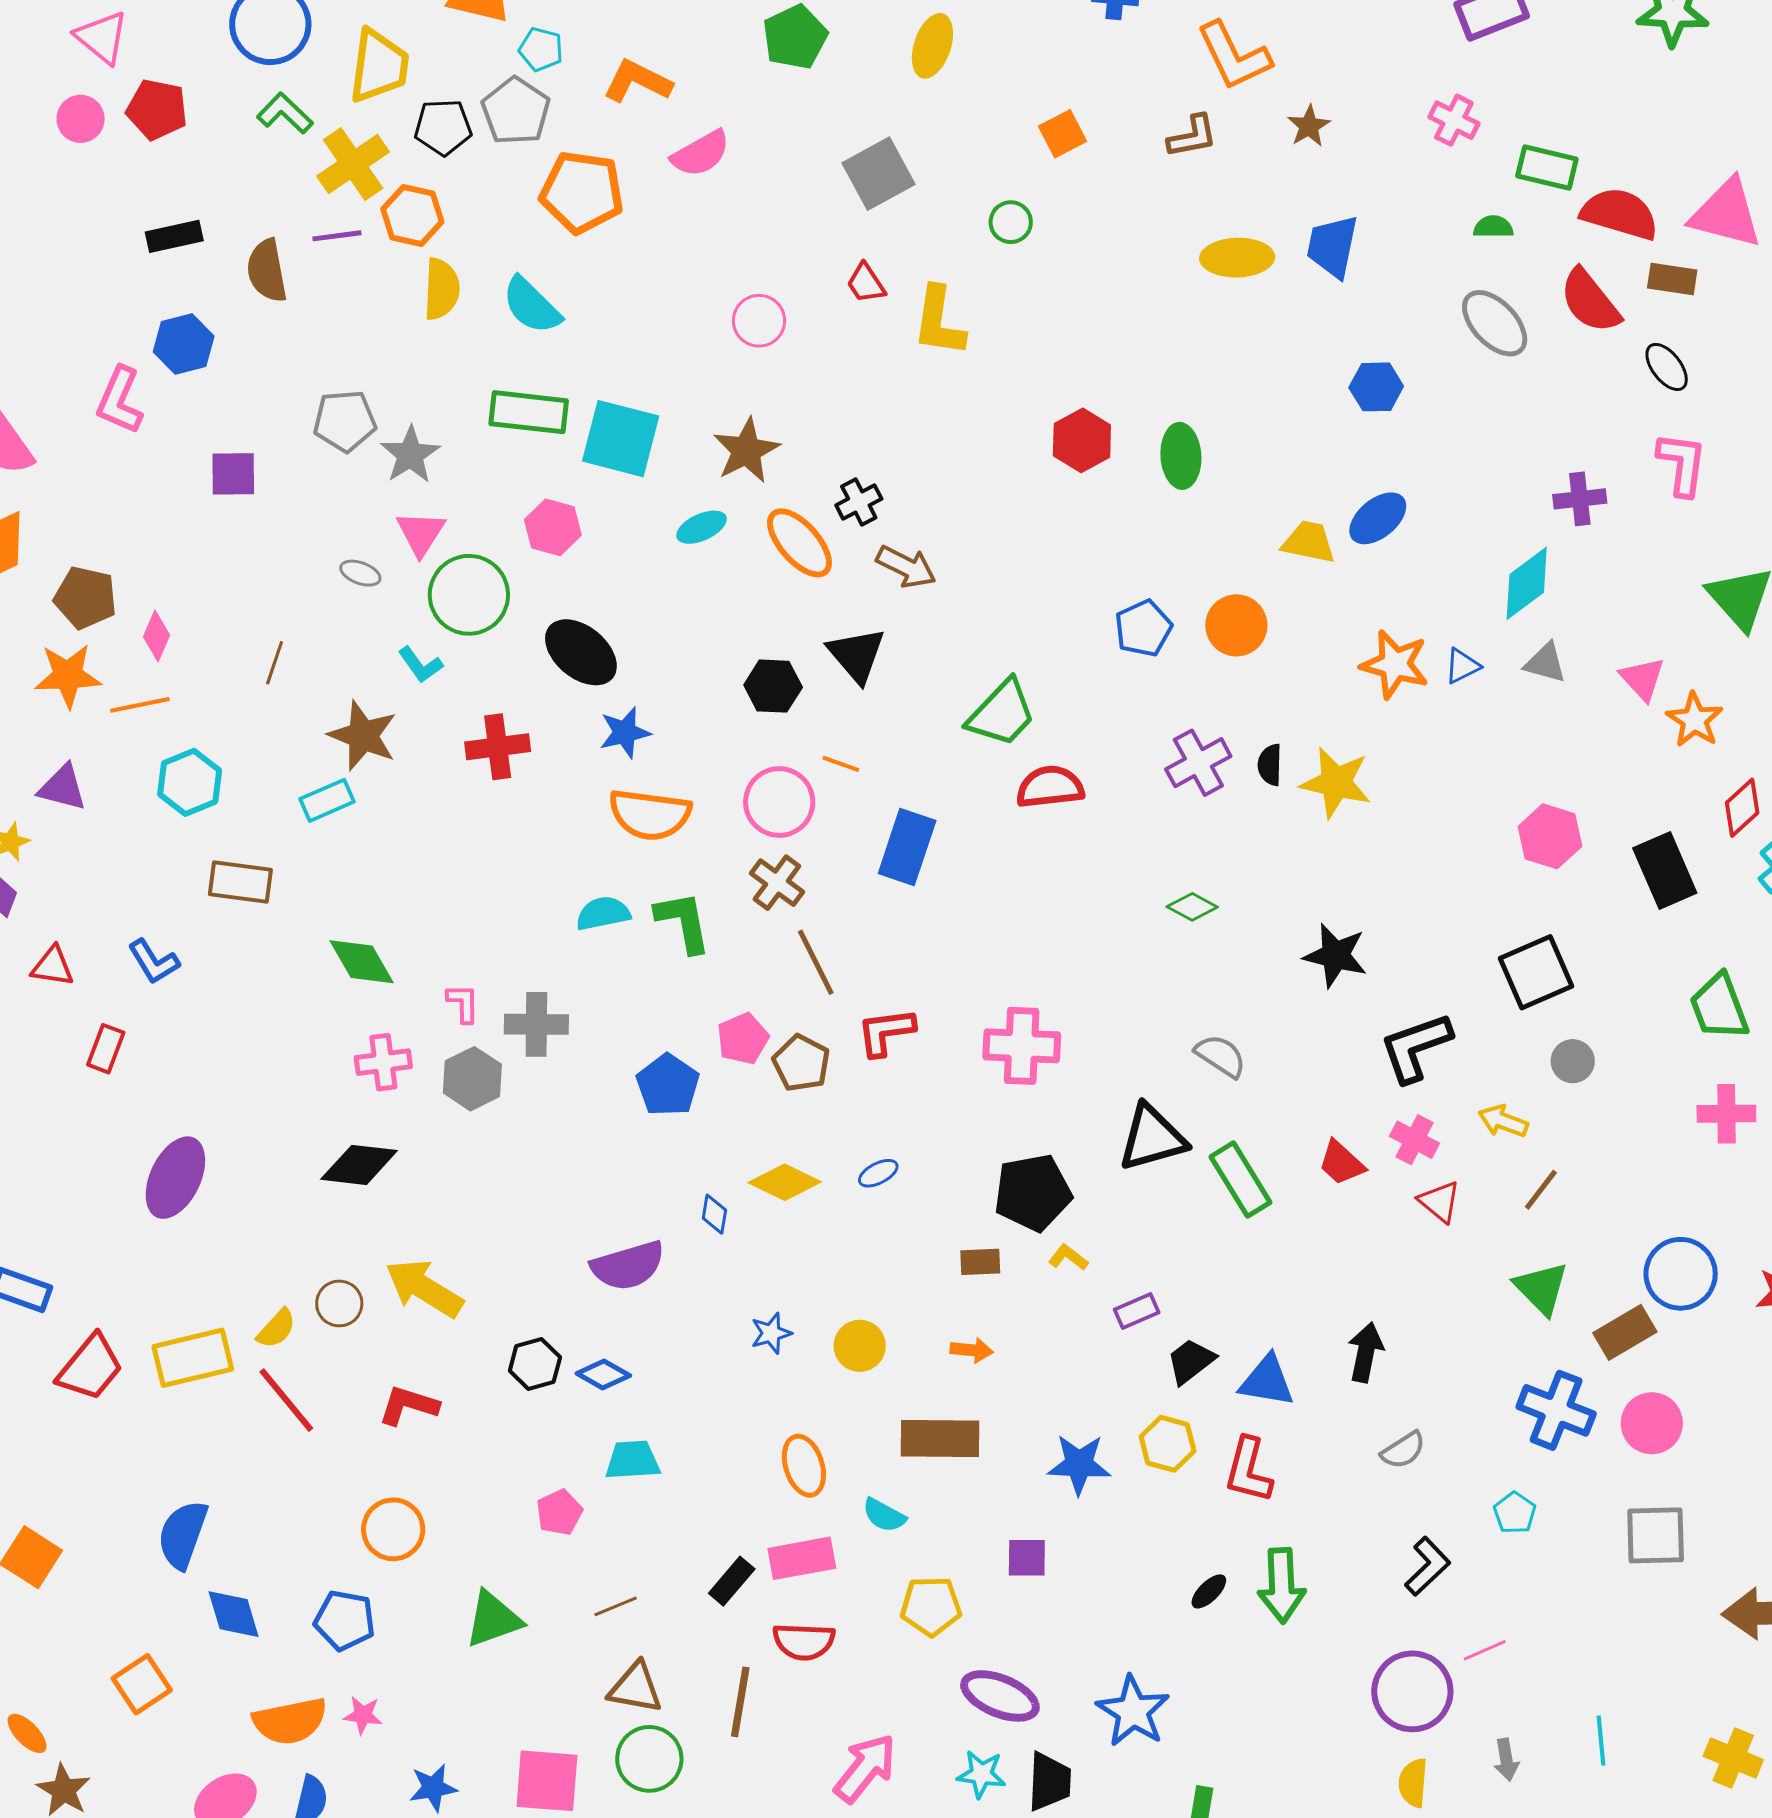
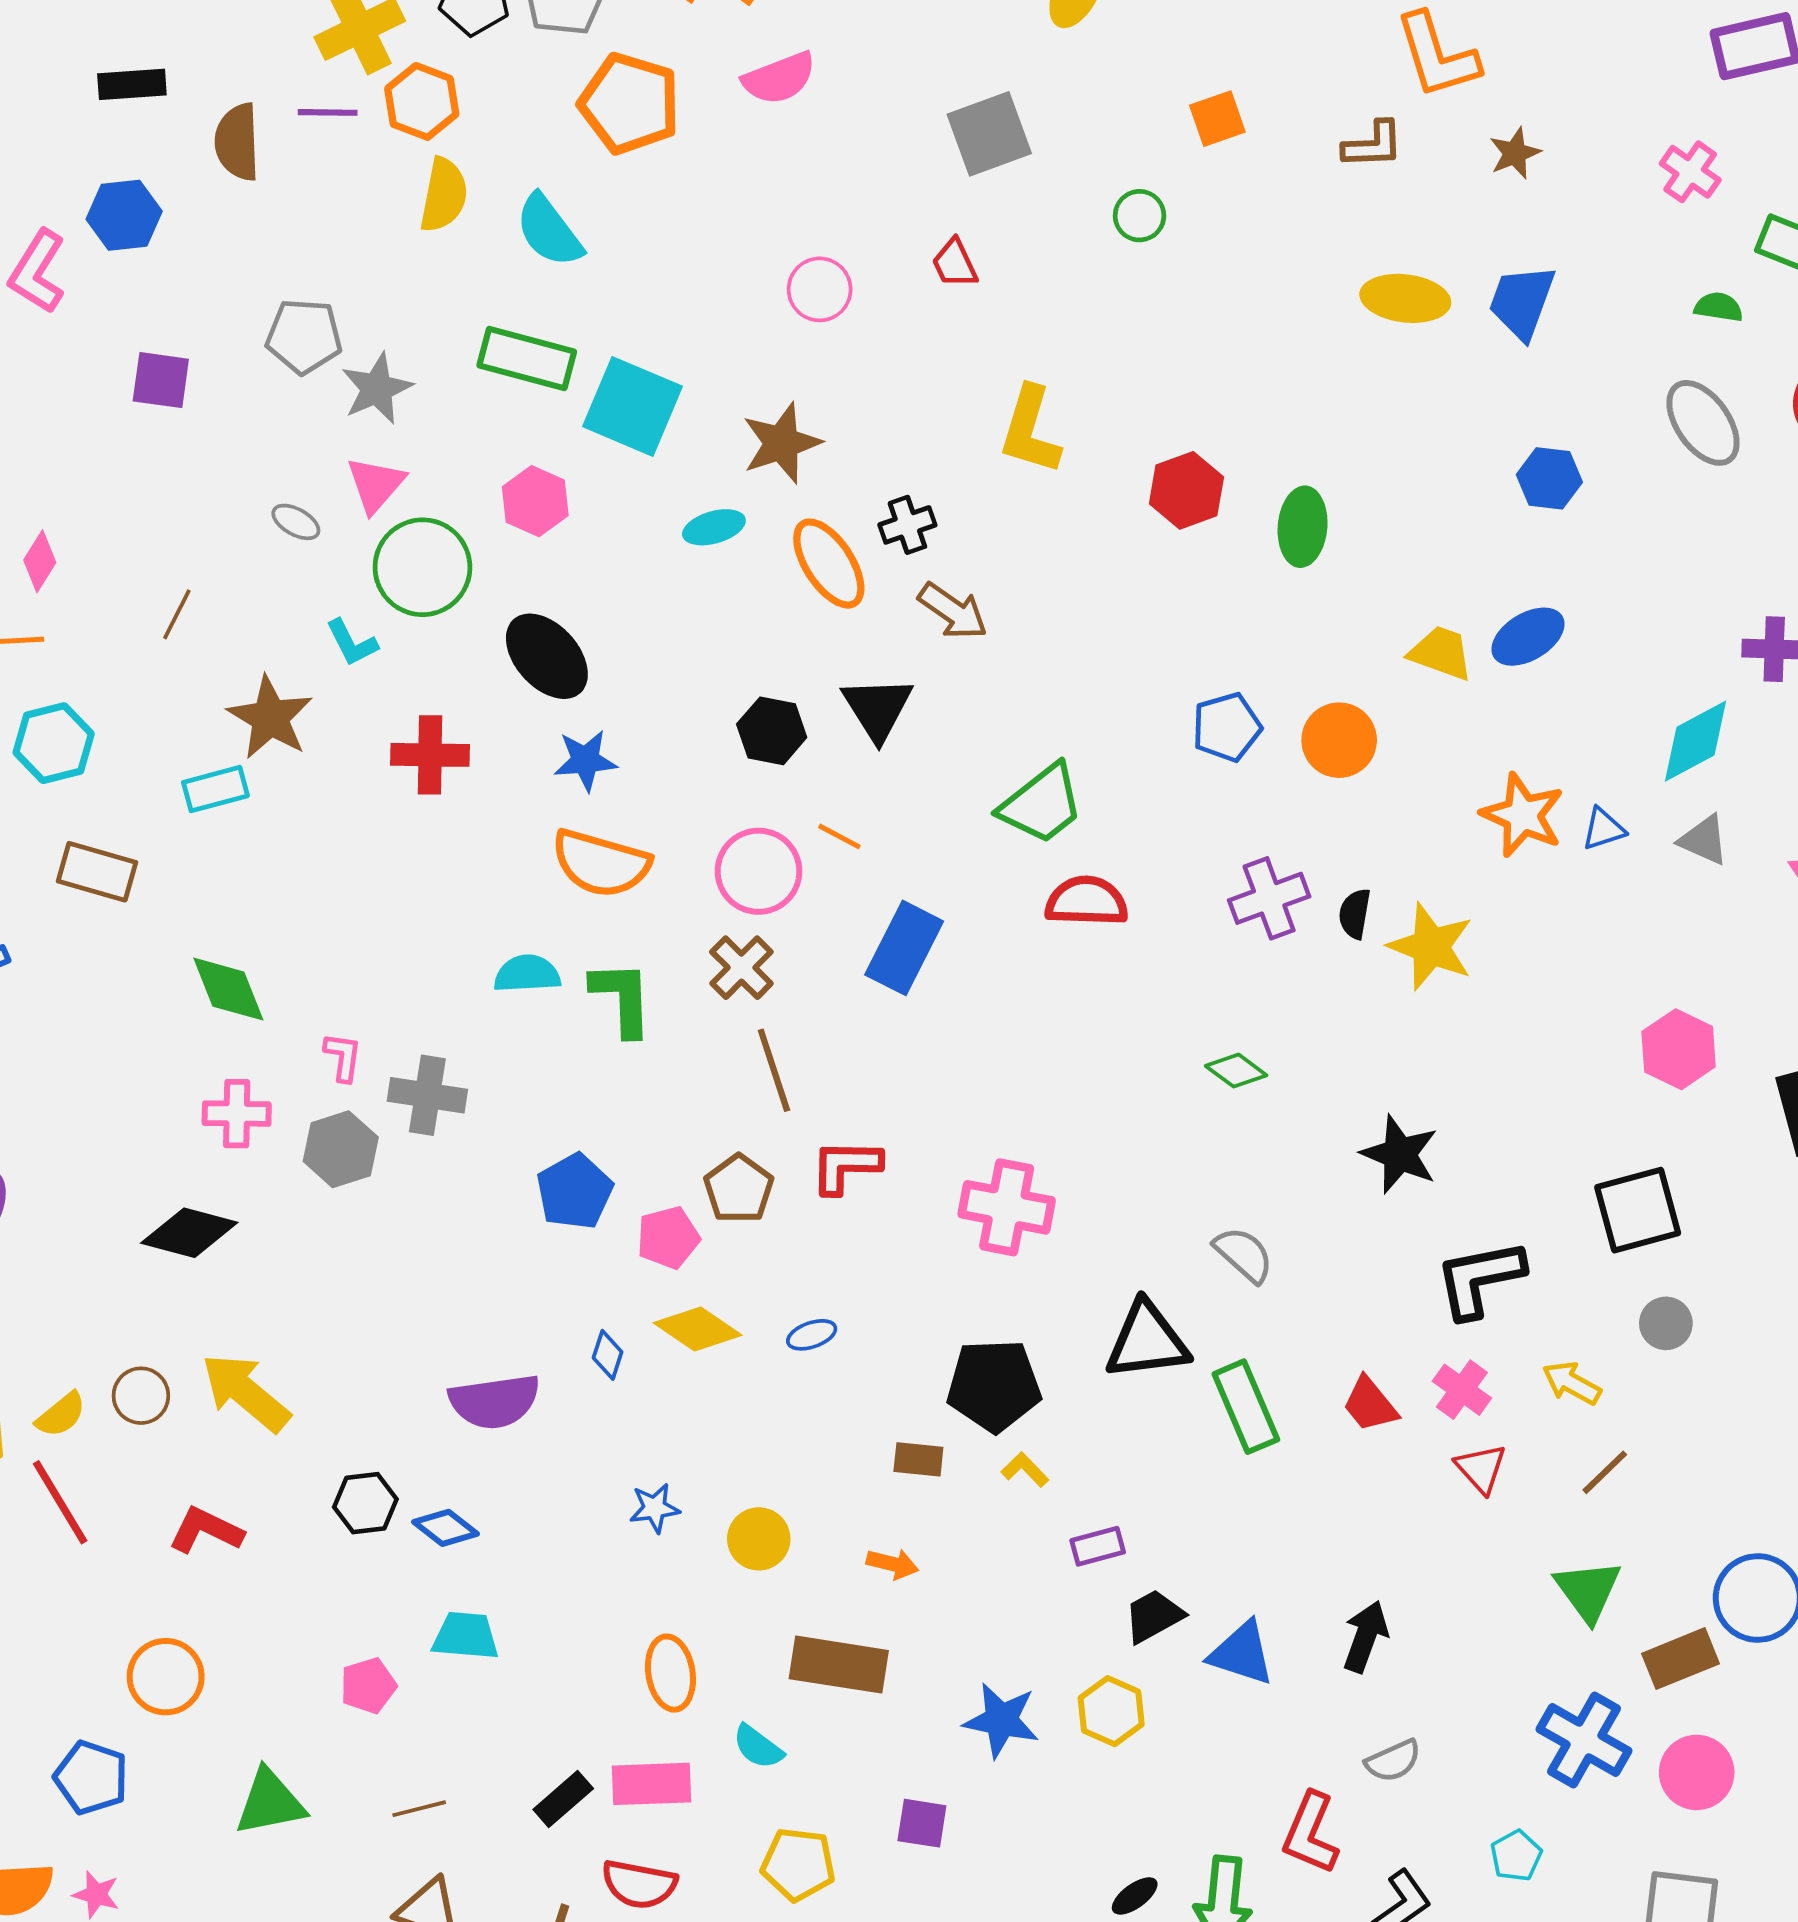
yellow L-shape: (939, 321) -> (1030, 430), moved
pink pentagon: (743, 1039) -> (668, 1238), moved
red L-shape: (1248, 1470) -> (1311, 1833), moved

